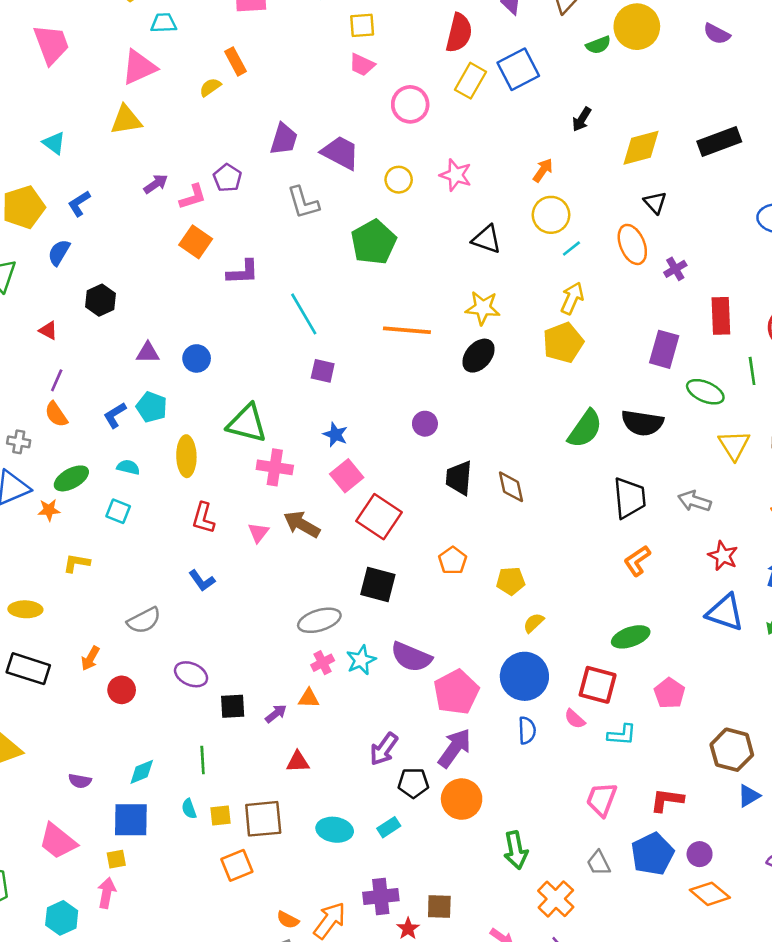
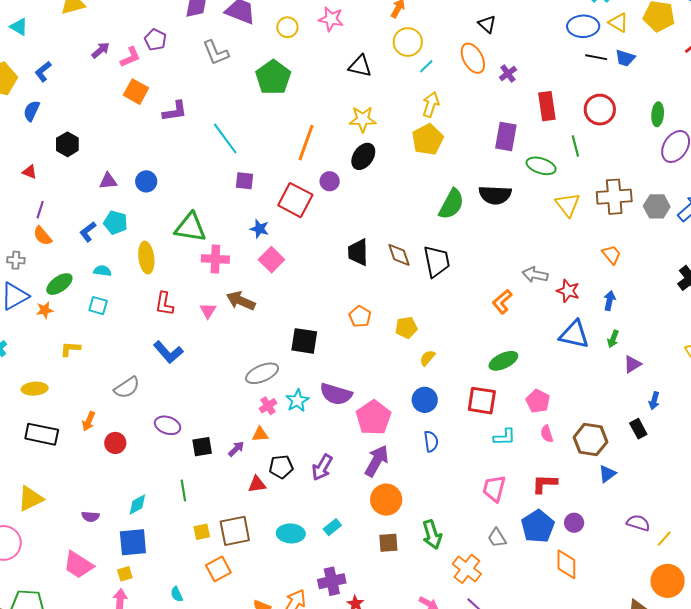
orange line: (407, 330) -> (306, 143), turned -69
purple circle: (425, 424) -> (330, 181), moved
black trapezoid: (630, 498) -> (437, 261), moved
gray arrow: (694, 501) -> (535, 275), moved
red square: (379, 517) -> (295, 200), moved
blue L-shape: (202, 581) -> (168, 352), size x1.4
blue circle: (524, 676) -> (425, 400), size x0.7
pink semicircle: (575, 719) -> (547, 434), moved, turned 36
black pentagon: (413, 783) -> (281, 467), moved
cyan semicircle: (189, 809) -> (177, 594), moved
orange diamond: (710, 894) -> (566, 564), moved, turned 56
brown square: (439, 906) -> (388, 543), moved

